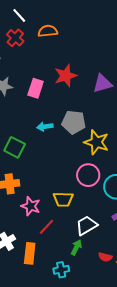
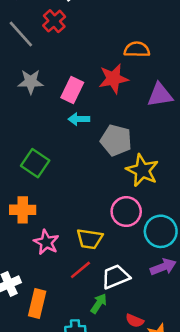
orange semicircle: (48, 31) -> (137, 49), moved
cyan arrow: (45, 127) -> (79, 119), moved
red line: (46, 227) -> (80, 270), moved

